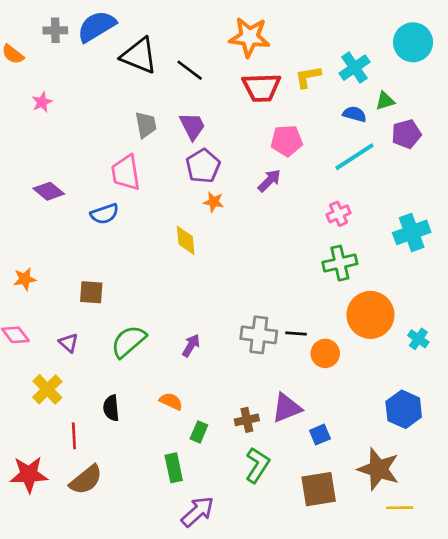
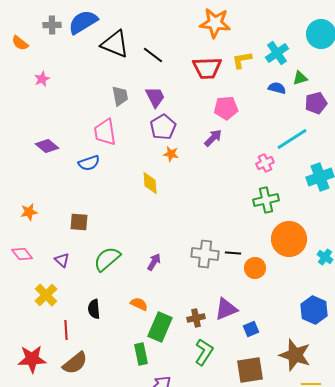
orange star: (249, 37) -> (215, 23), moved
cyan line: (355, 157) -> (292, 139), moved
green rectangle: (199, 432) -> (160, 327), size x1.8

